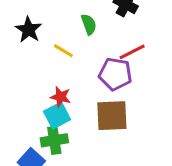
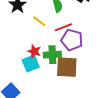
red line: (132, 52) -> (63, 27), moved
green cross: (54, 140) -> (52, 55), moved

